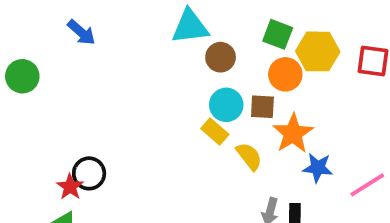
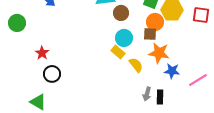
brown square: (262, 107) -> (150, 34), moved
orange star: (293, 133) -> (159, 53), turned -30
red star: (70, 187) -> (42, 53), moved

